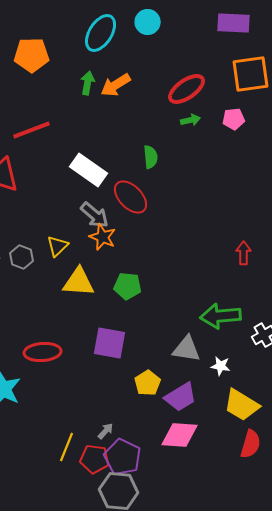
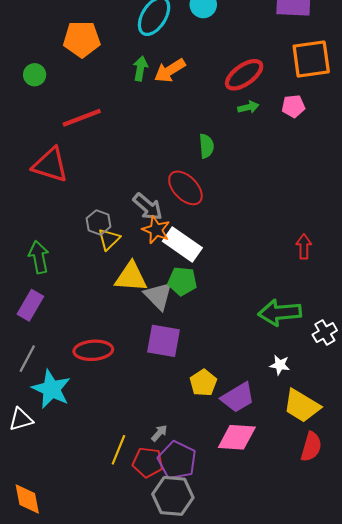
white rectangle: (89, 170) -> (182, 244), moved
gray hexagon: (22, 257) -> (98, 222), moved
gray triangle: (187, 349) -> (158, 296), moved, turned 36

